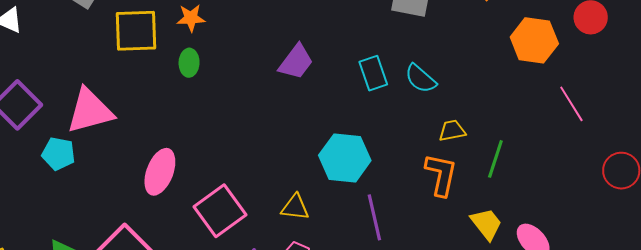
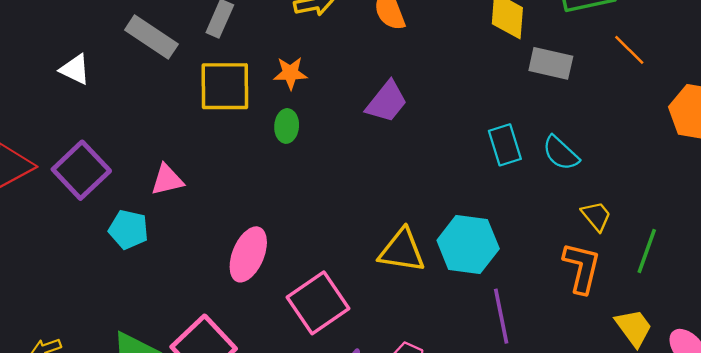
purple trapezoid: (296, 62) -> (387, 102), moved
pink triangle: (90, 111) -> (167, 180), size x0.6
yellow trapezoid: (452, 131) -> (596, 216), turned 60
yellow triangle: (295, 207) -> (402, 251), moved, size x1.4

